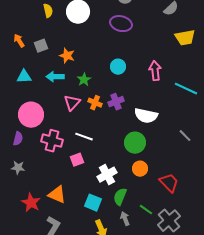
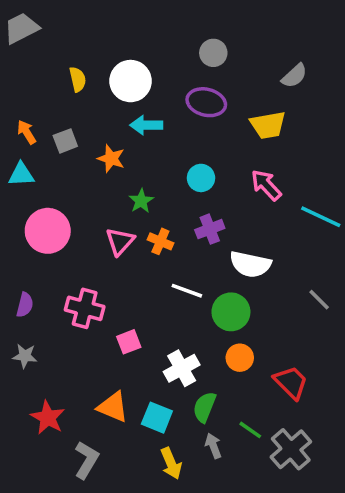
yellow trapezoid: (185, 38) -> (268, 125), moved
pink arrow: (155, 71) -> (266, 185), turned -36
cyan triangle: (24, 77) -> (21, 174), moved
cyan arrow: (55, 77) -> (146, 125), moved
purple cross: (116, 102) -> (210, 229), moved
pink circle: (31, 115) -> (48, 231), moved
white line: (84, 137) -> (187, 291), moved
orange triangle: (57, 195) -> (113, 407), moved

